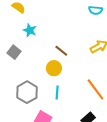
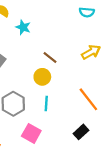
cyan star: (30, 30) -> (23, 27), moved

